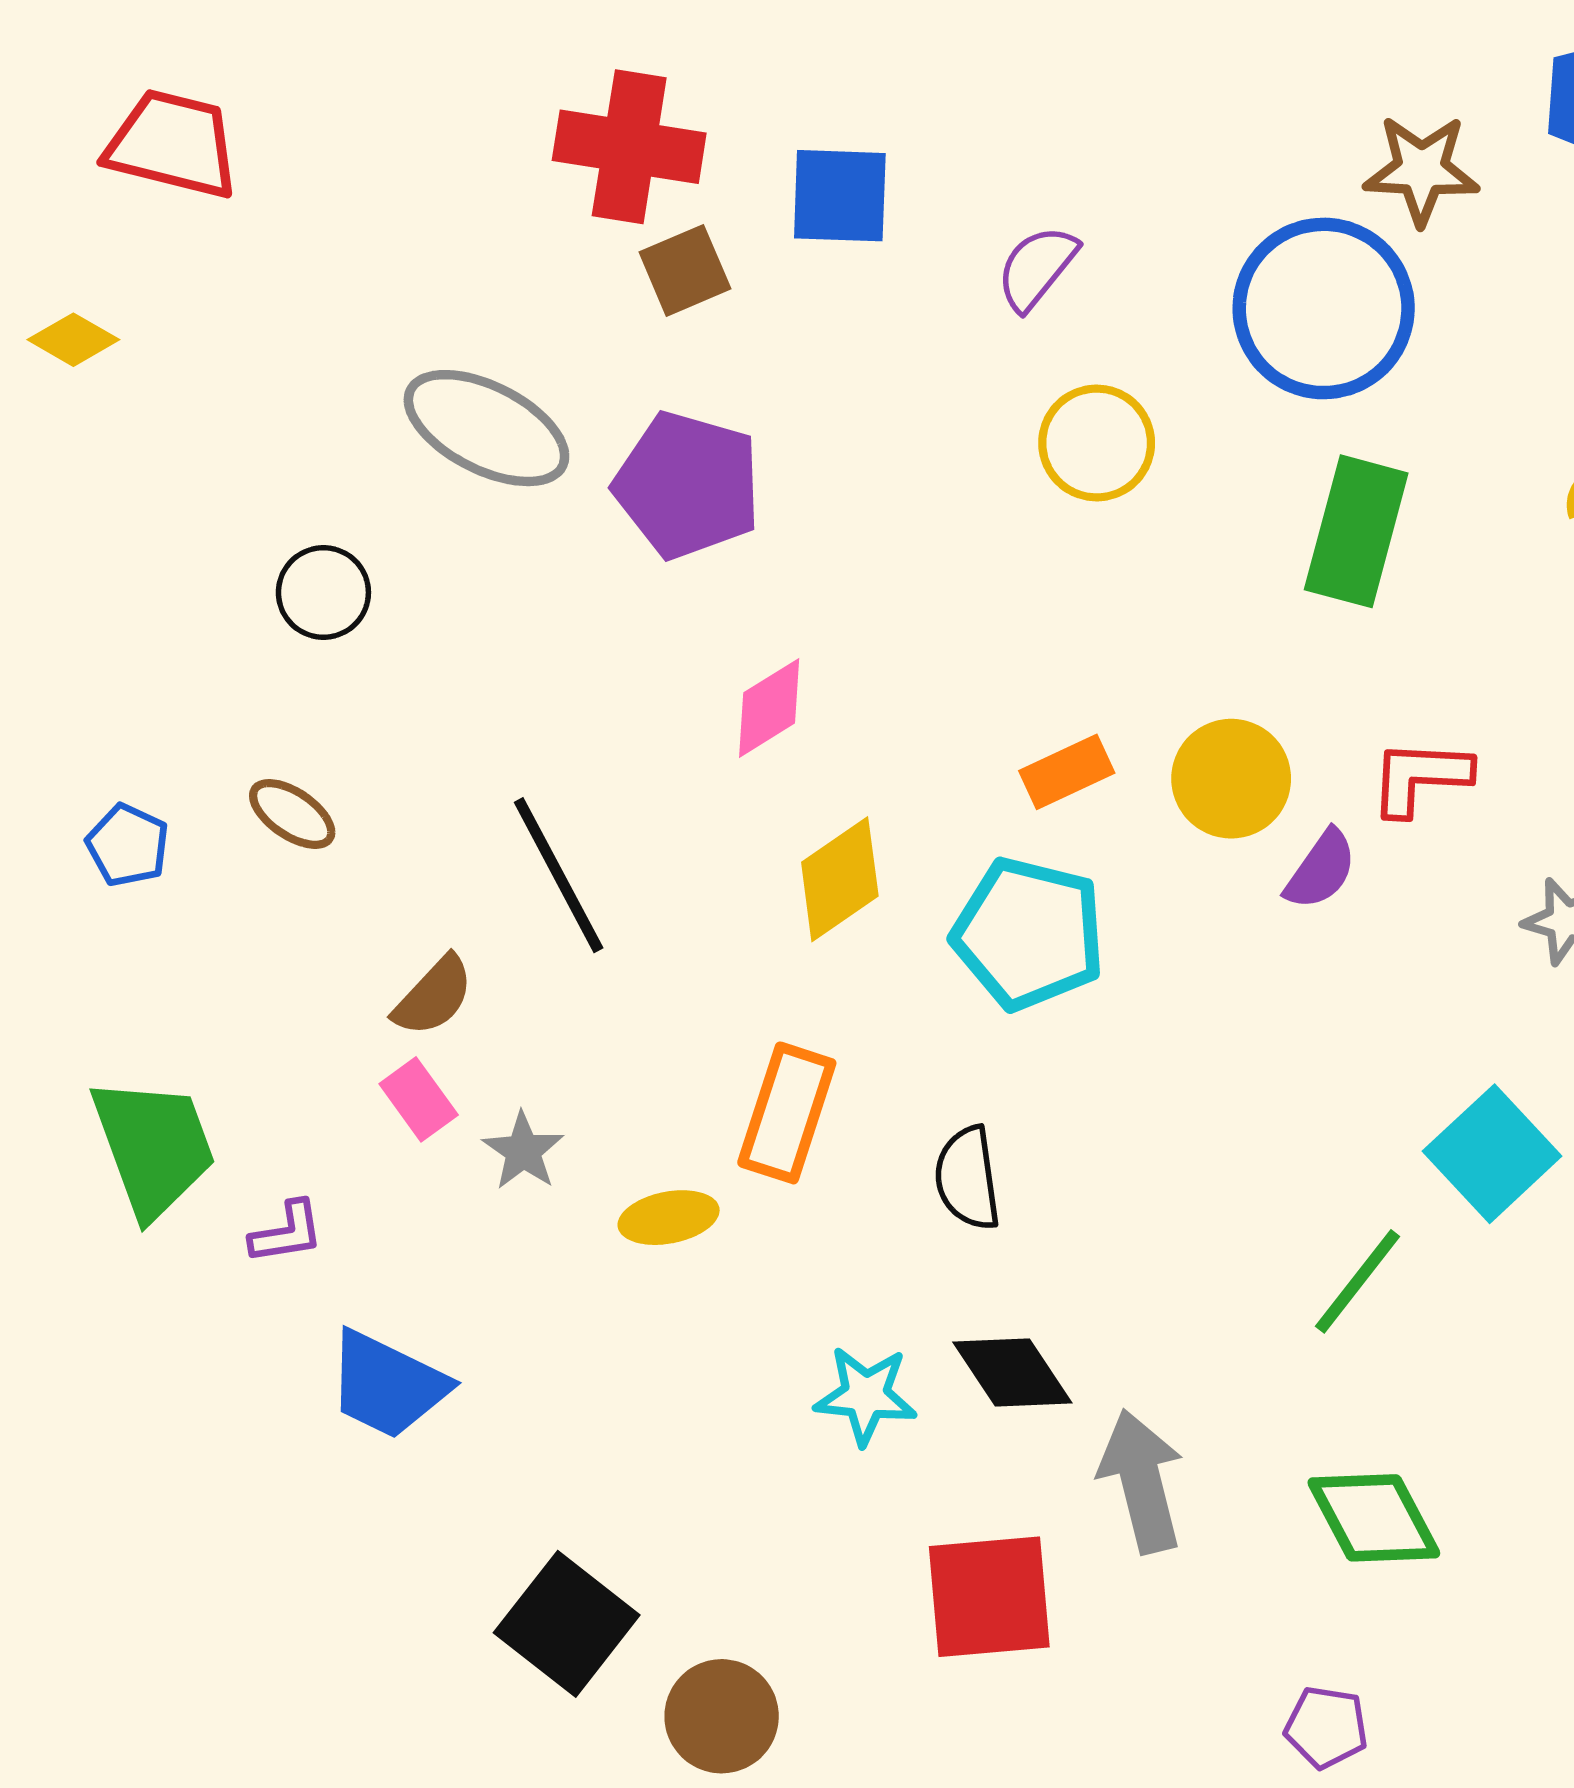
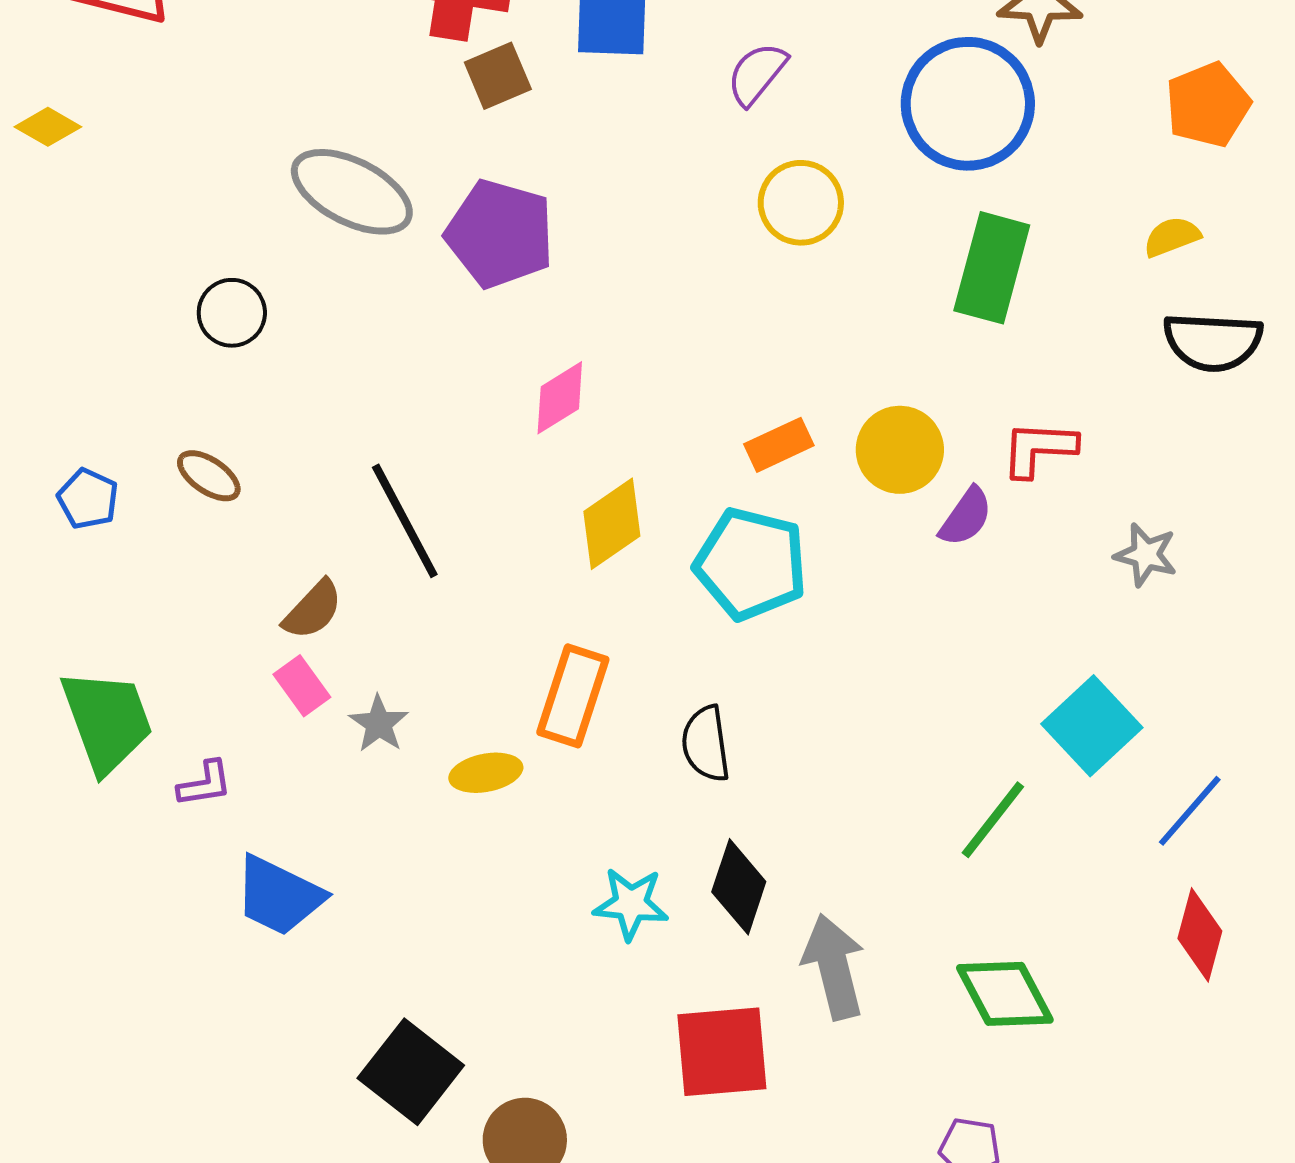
black diamond: (1012, 1372) -> (739, 887), turned 52

